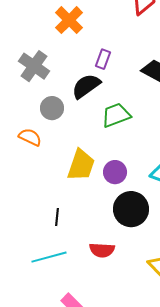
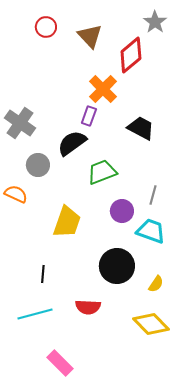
orange cross: (69, 20) -> (103, 89), moved
purple circle: (115, 172) -> (122, 211), moved

